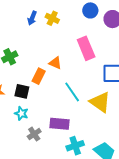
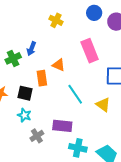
blue arrow: (32, 18) -> (31, 49), moved
orange rectangle: (39, 76) -> (42, 78), turned -35
yellow triangle: (100, 102) -> (103, 105), size x0.7
cyan cross: (75, 146) -> (78, 148), turned 30

